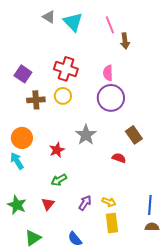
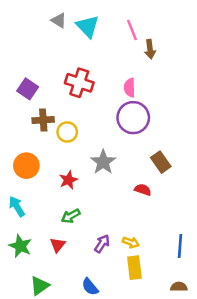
yellow circle: (63, 96) -> (67, 132), moved
cyan arrow: (17, 161) -> (17, 206), moved
brown semicircle: (152, 227) -> (179, 287), moved

